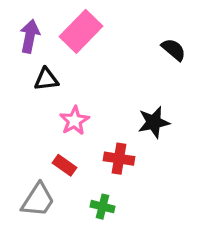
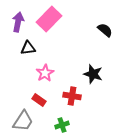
black star: (154, 122) -> (93, 74), turned 30
green cross: (102, 207) -> (62, 125), turned -32

